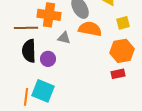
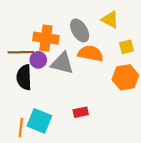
gray triangle: (64, 38) -> (62, 63), size x1.6
purple circle: (48, 59) -> (38, 60), moved
red rectangle: (118, 74) -> (81, 112), moved

